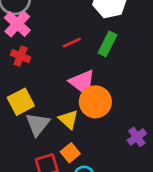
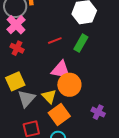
pink triangle: (82, 82) -> (61, 70), turned -30
purple cross: (137, 137) -> (98, 112), turned -32
orange square: (70, 153) -> (59, 114), moved, size x1.5

